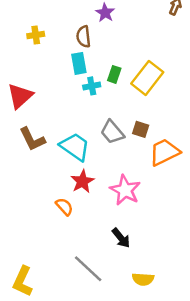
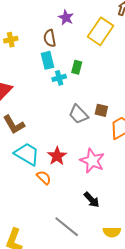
yellow rectangle: (147, 78) -> (100, 31), moved
cyan trapezoid: (75, 147) -> (27, 154), moved

